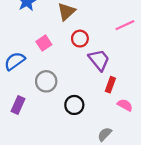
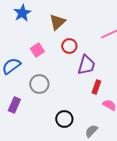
purple trapezoid: (99, 60) -> (86, 65), turned 55
black circle: (74, 105) -> (64, 119), moved

